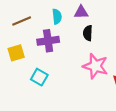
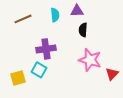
purple cross: (48, 41) -> (46, 49), moved
yellow square: (16, 53) -> (18, 78), moved

